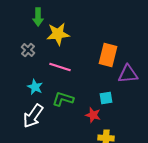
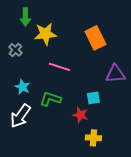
orange rectangle: (108, 55) -> (95, 38), moved, turned -40
pink line: (60, 67) -> (59, 67), moved

